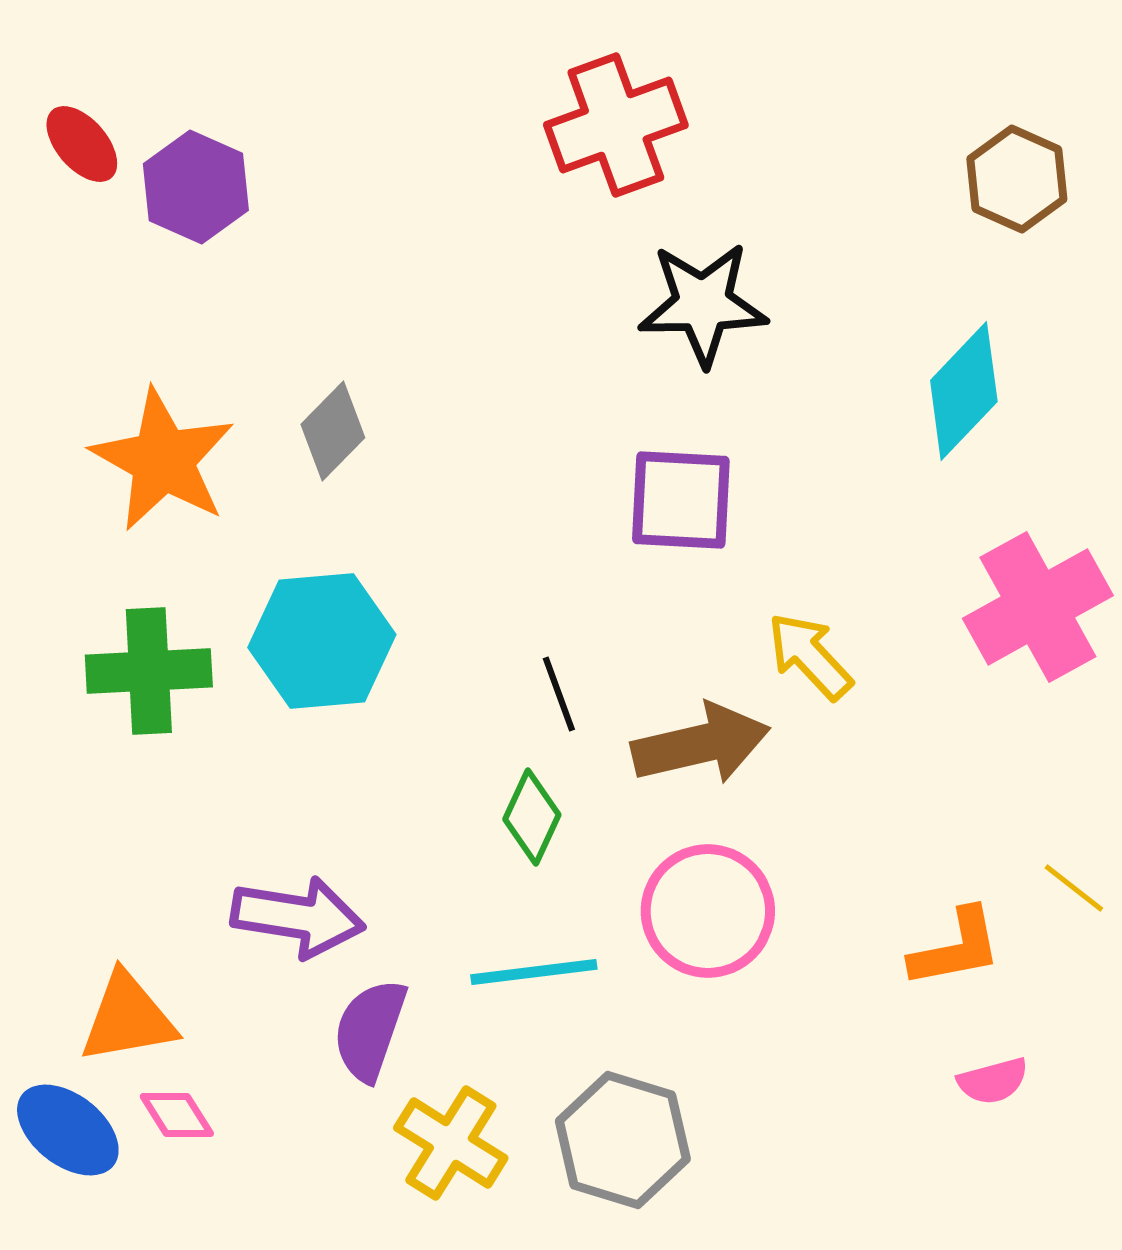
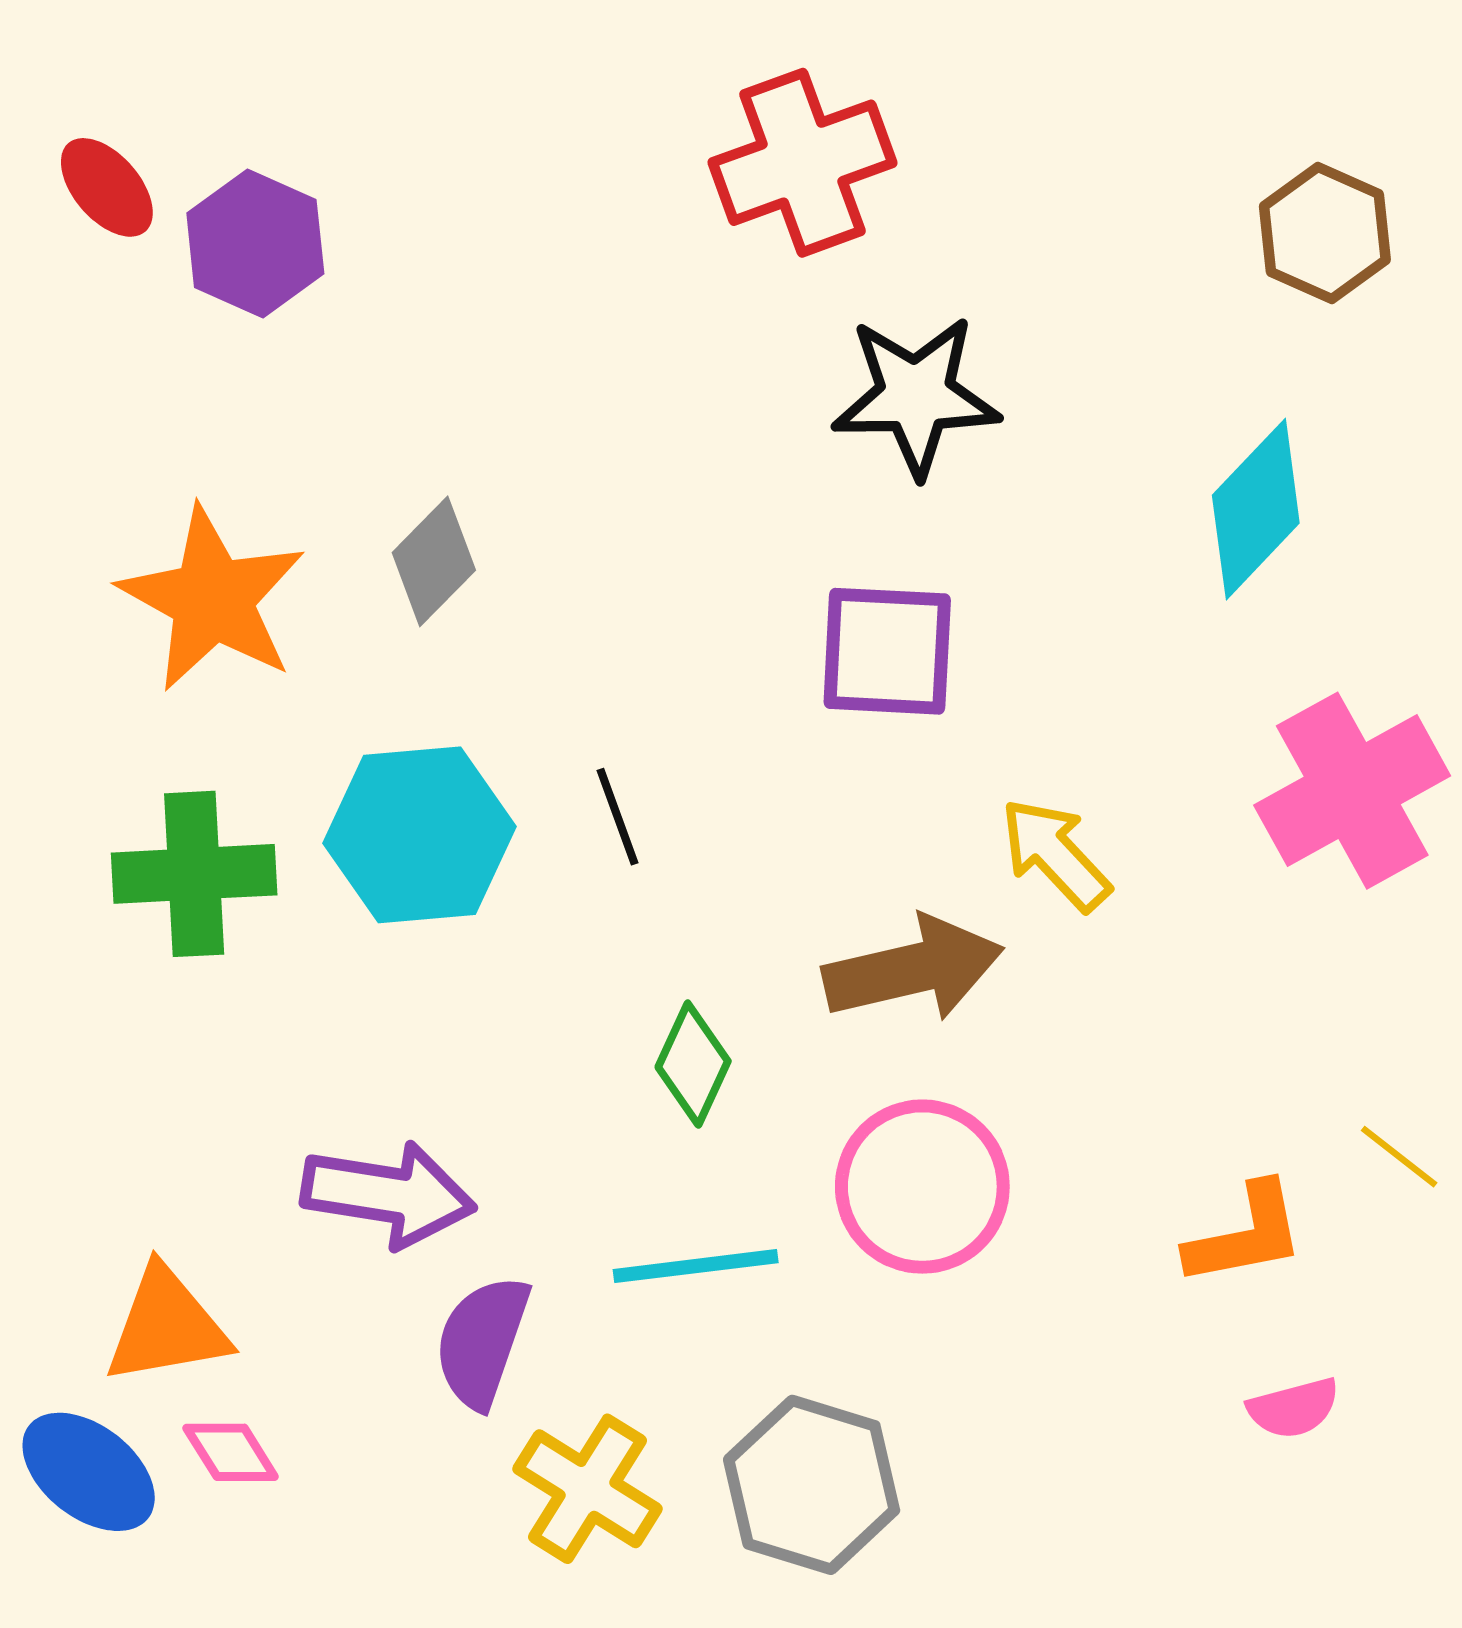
black line: (559, 694) -> (617, 817), moved

